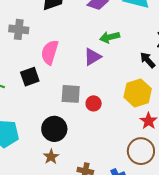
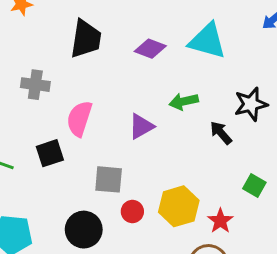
green arrow: (110, 37) -> (184, 101), moved
yellow hexagon: (138, 93) -> (179, 206), moved
red circle: (94, 103) -> (132, 212), moved

